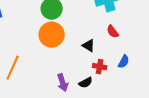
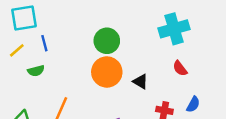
black triangle: (89, 46) -> (140, 82), moved

